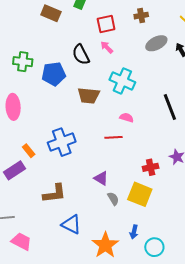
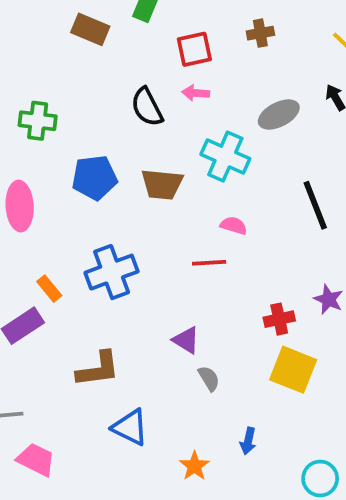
gray ellipse: (156, 43) -> (279, 114), moved
pink arrow: (107, 47) -> (196, 93), turned -40
blue pentagon: (54, 74) -> (94, 178), moved
yellow square: (140, 194) -> (293, 370), moved
orange star: (105, 245) -> (194, 466), size x0.6
cyan circle: (154, 247) -> (320, 478), moved

